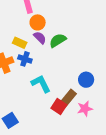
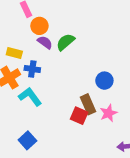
yellow rectangle: (20, 43) -> (14, 53), moved
cyan L-shape: (41, 84) -> (30, 97), moved
brown rectangle: (68, 98) -> (88, 104), turned -54

